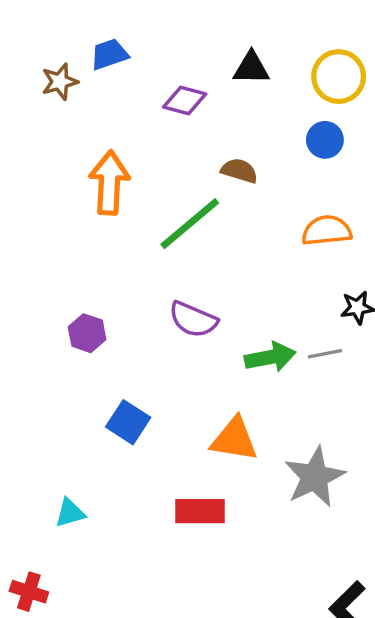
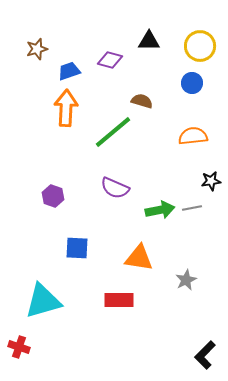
blue trapezoid: (109, 54) -> (69, 71), moved
blue square: (128, 422) -> (77, 248), turned -30
gray star: (315, 477) -> (186, 280), size x0.6
cyan triangle: (70, 513) -> (43, 301), size x2.0

